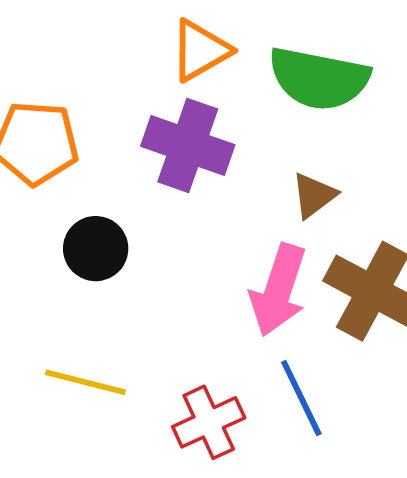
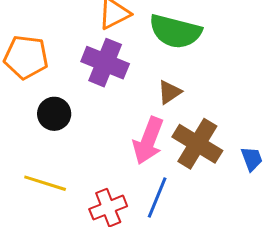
blue line: (301, 398) -> (157, 198), turned 45

